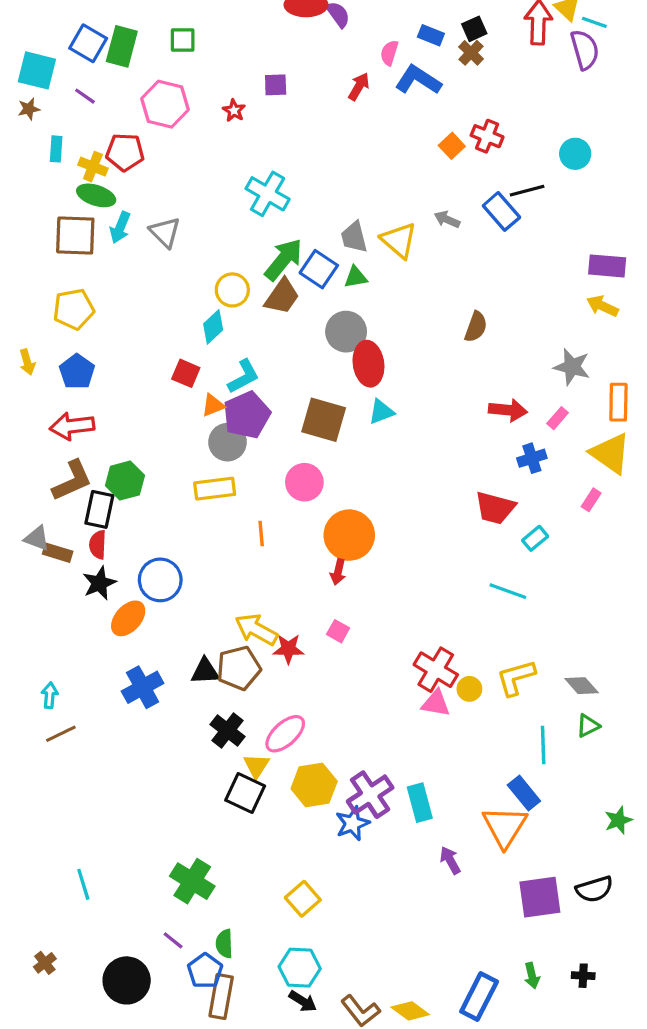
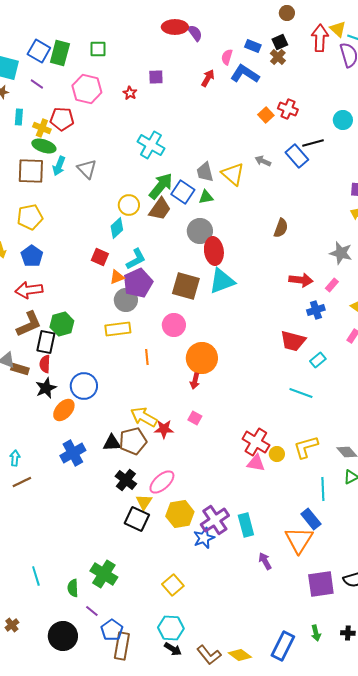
cyan triangle: (381, 412) -> (222, 281), size x1.6
green semicircle: (224, 944) -> (73, 588), moved

